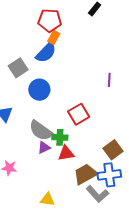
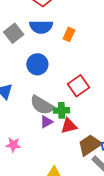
orange rectangle: (54, 37) -> (69, 34), moved
blue semicircle: (46, 53) -> (41, 27), turned 50
gray square: (18, 68) -> (14, 33), moved

